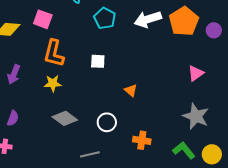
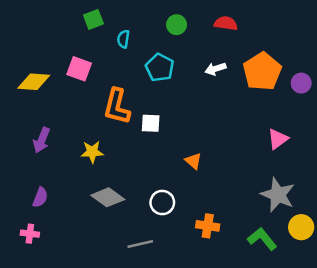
white arrow: (148, 19) -> (215, 69), size x0.6
orange L-shape: (54, 53) -> (117, 106), moved
yellow circle: (212, 154) -> (301, 227), moved

